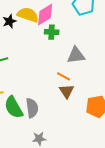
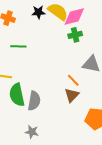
green cross: (52, 32) -> (75, 35), turned -32

